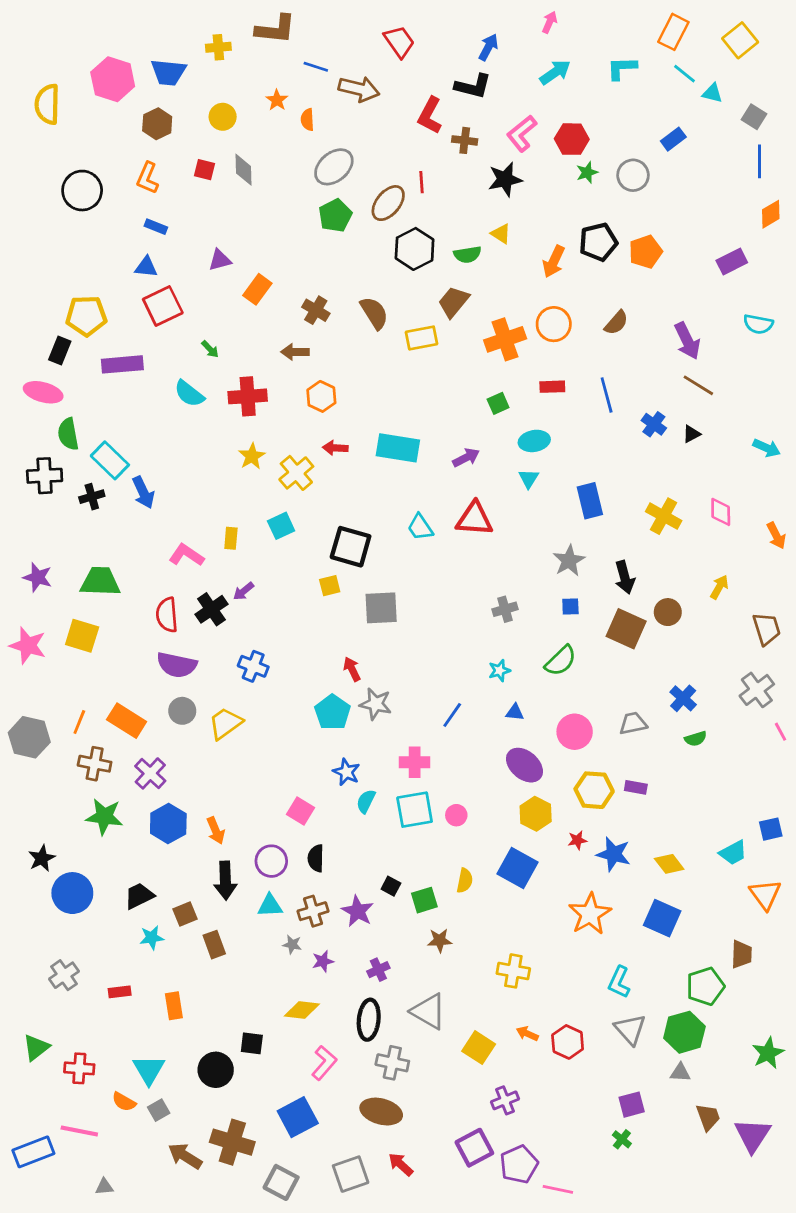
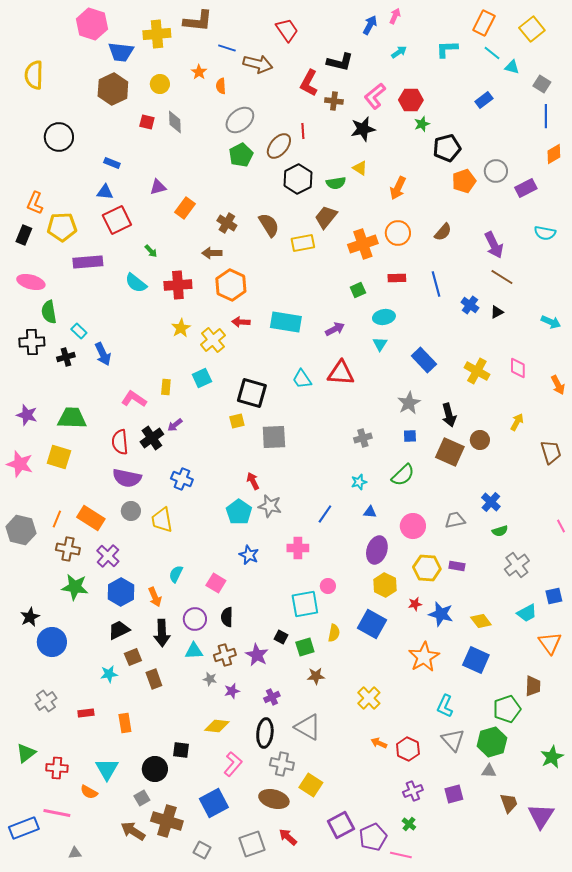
yellow cross: (218, 47) -> (157, 34), size x1.5
blue arrow: (488, 47) -> (370, 25), moved
cyan arrow: (555, 72) -> (399, 52), size x0.7
pink hexagon: (113, 79) -> (92, 24), moved
brown hexagon: (157, 124) -> (113, 89), size x1.4
gray circle: (633, 175) -> (496, 171), moved
orange L-shape: (147, 178) -> (35, 203), moved
black pentagon: (598, 242) -> (447, 148), moved
black rectangle: (60, 351) -> (24, 235), moved
orange hexagon: (321, 396) -> (231, 285), size x1.4
cyan rectangle: (110, 460) -> (79, 331), size x0.6
blue rectangle: (590, 501) -> (424, 360), turned -30
gray cross: (757, 690) -> (517, 565), moved
yellow trapezoid: (225, 723) -> (162, 520), turned -64
purple ellipse: (524, 765) -> (377, 550), turned 68
cyan semicircle: (366, 801) -> (176, 574), moved
cyan square: (415, 810) -> (305, 604), moved
black trapezoid: (139, 896) -> (119, 630), moved
yellow cross: (513, 971) -> (369, 698), turned 35
yellow square: (479, 1048) -> (311, 785), moved
purple cross: (505, 1100) -> (413, 791), moved
gray square: (159, 1110) -> (142, 798), moved
green cross: (622, 1139) -> (409, 824), moved
gray square: (281, 1182) -> (202, 850), size x0.7

